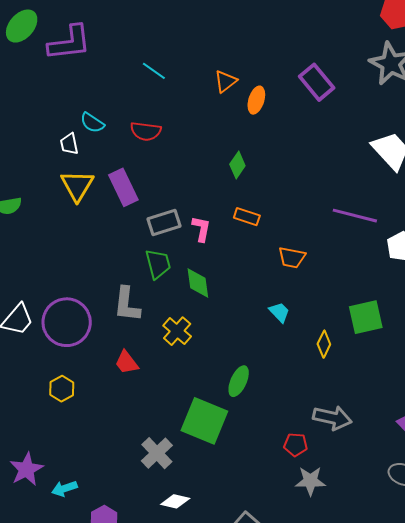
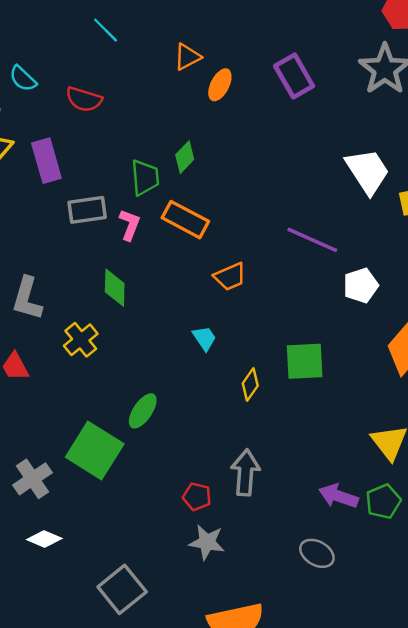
orange rectangle: (247, 217) -> (185, 220), size x1.5
orange trapezoid: (292, 258) -> (230, 277), turned -44
green trapezoid: (158, 264) -> (145, 177), moved
gray arrow: (332, 418) -> (245, 473), turned -108

